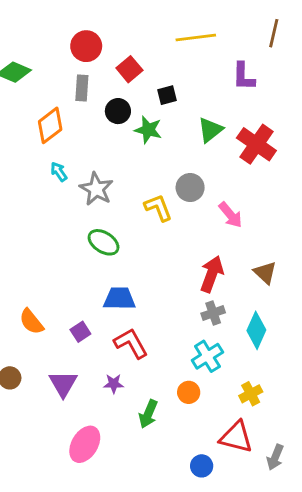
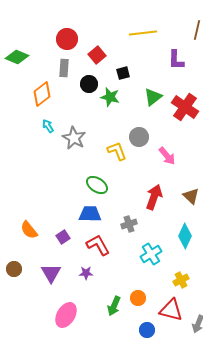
green ellipse: (104, 242) -> (97, 185), moved
gray cross: (213, 313) -> (129, 224), moved
orange circle: (189, 392) -> (138, 298), moved
green arrow: (148, 414) -> (114, 306), moved

